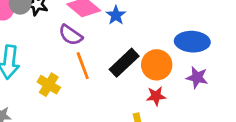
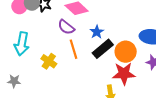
blue star: (116, 15) -> (97, 32), moved
red star: (156, 96) -> (124, 74), size x1.6

